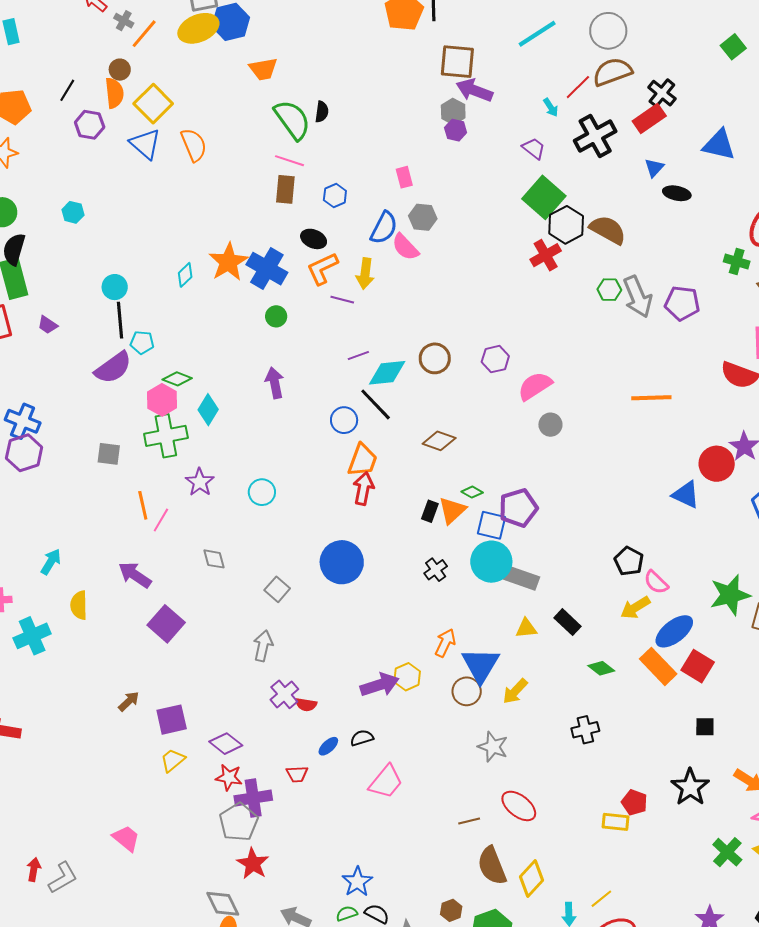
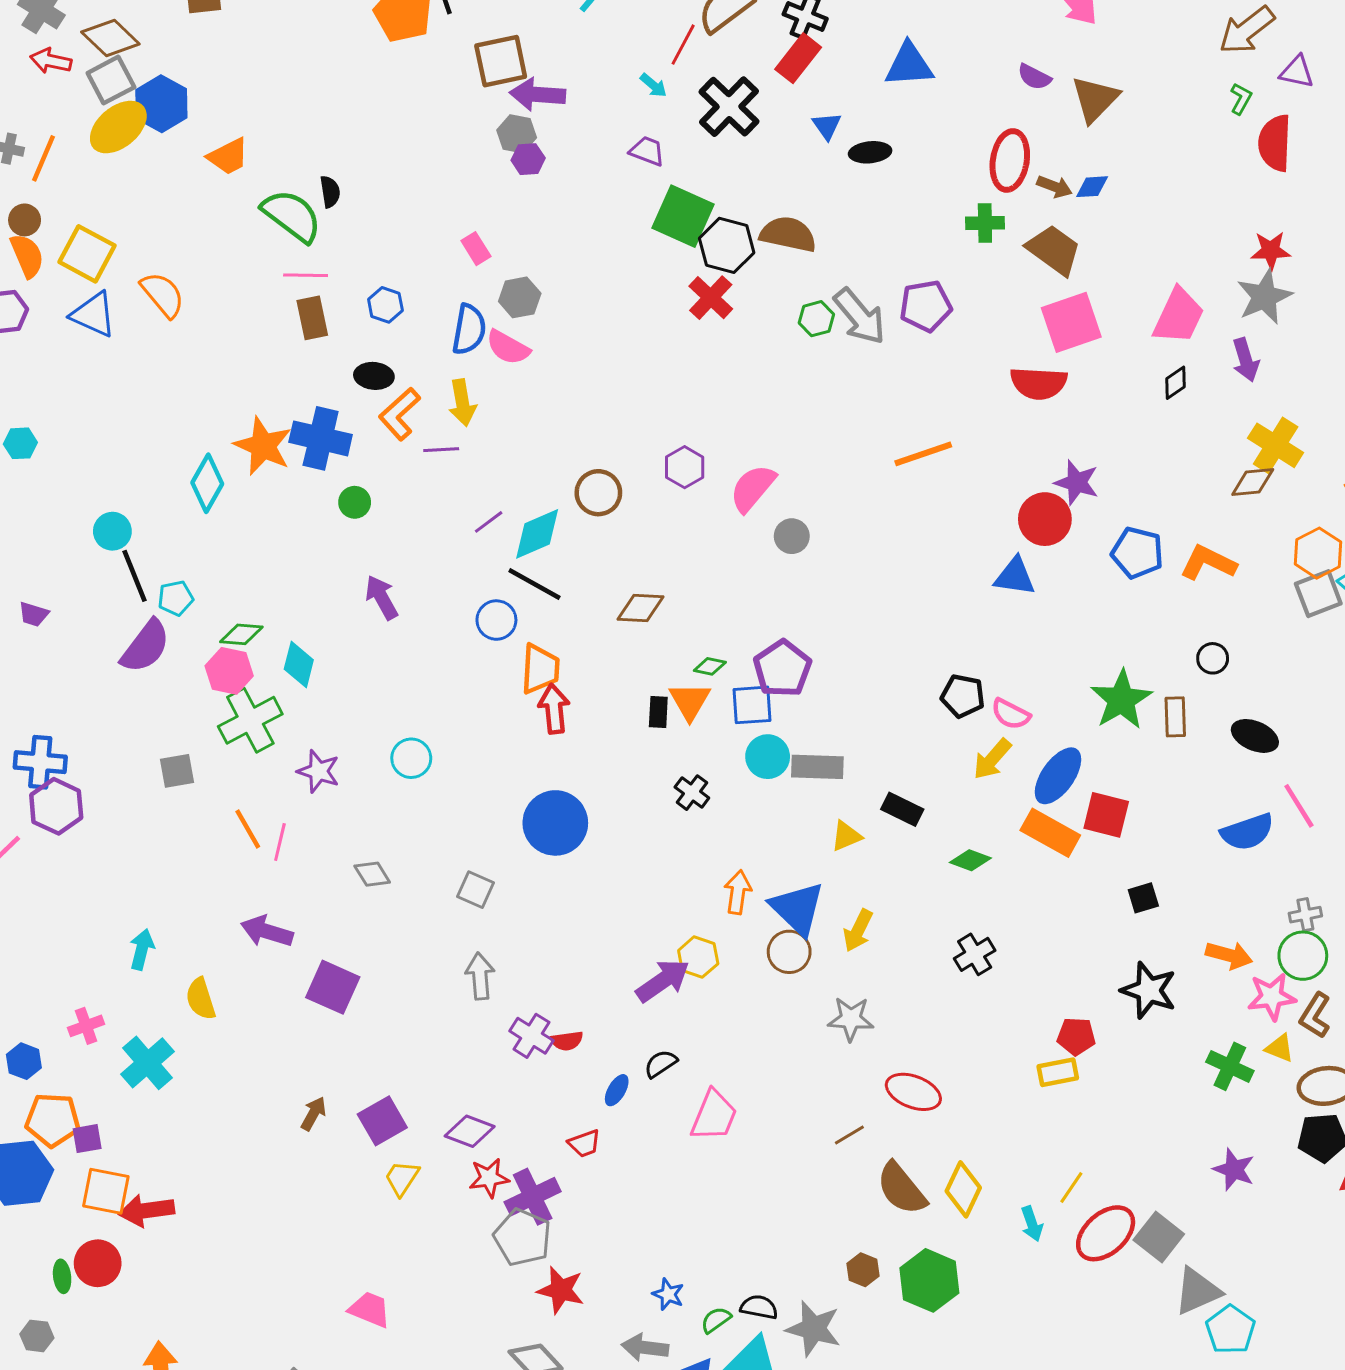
cyan diamond: (185, 275) -> (207, 483), size x1.5
cyan circle: (491, 562) -> (768, 757), size x0.7
blue star: (357, 882) -> (668, 1294), moved, size x0.7

